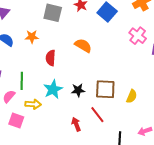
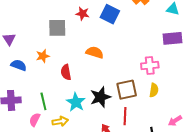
pink cross: (138, 36) -> (150, 66), moved, turned -30
black star: (78, 90) -> (100, 97), size x1.5
red line: (97, 115) -> (125, 116), turned 54

